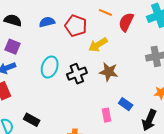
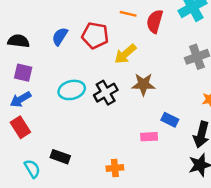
blue semicircle: (47, 22) -> (60, 36), turned -35
cyan ellipse: (50, 67) -> (72, 90), turned 65
pink rectangle: (106, 115) -> (149, 137), turned -72

